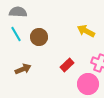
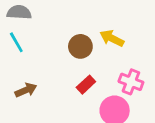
brown circle: (39, 37) -> (80, 46), moved

